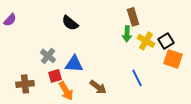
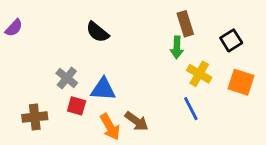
yellow cross: (146, 41) -> (199, 74), moved
black square: (166, 41) -> (231, 40), moved
red square: (55, 76) -> (77, 106), turned 32
orange arrow: (66, 91) -> (110, 127), moved

